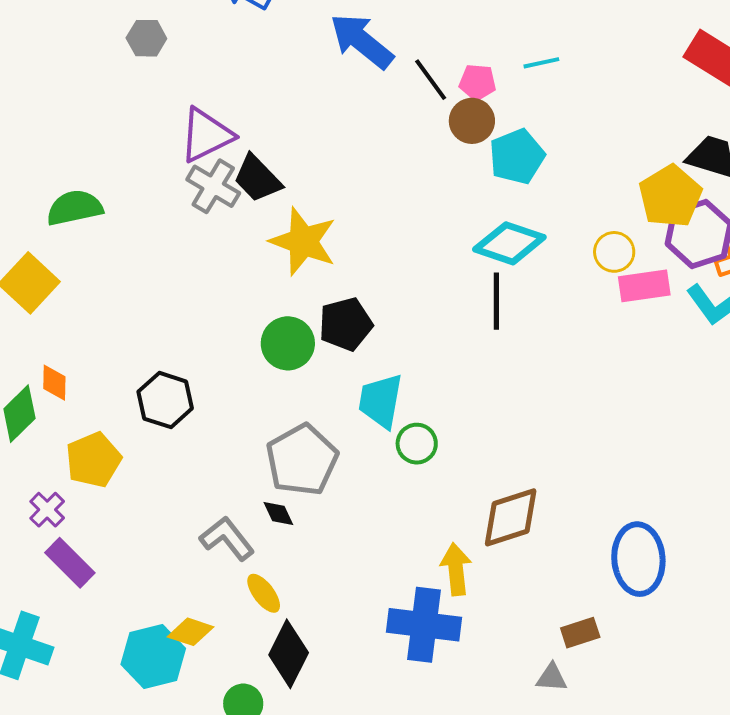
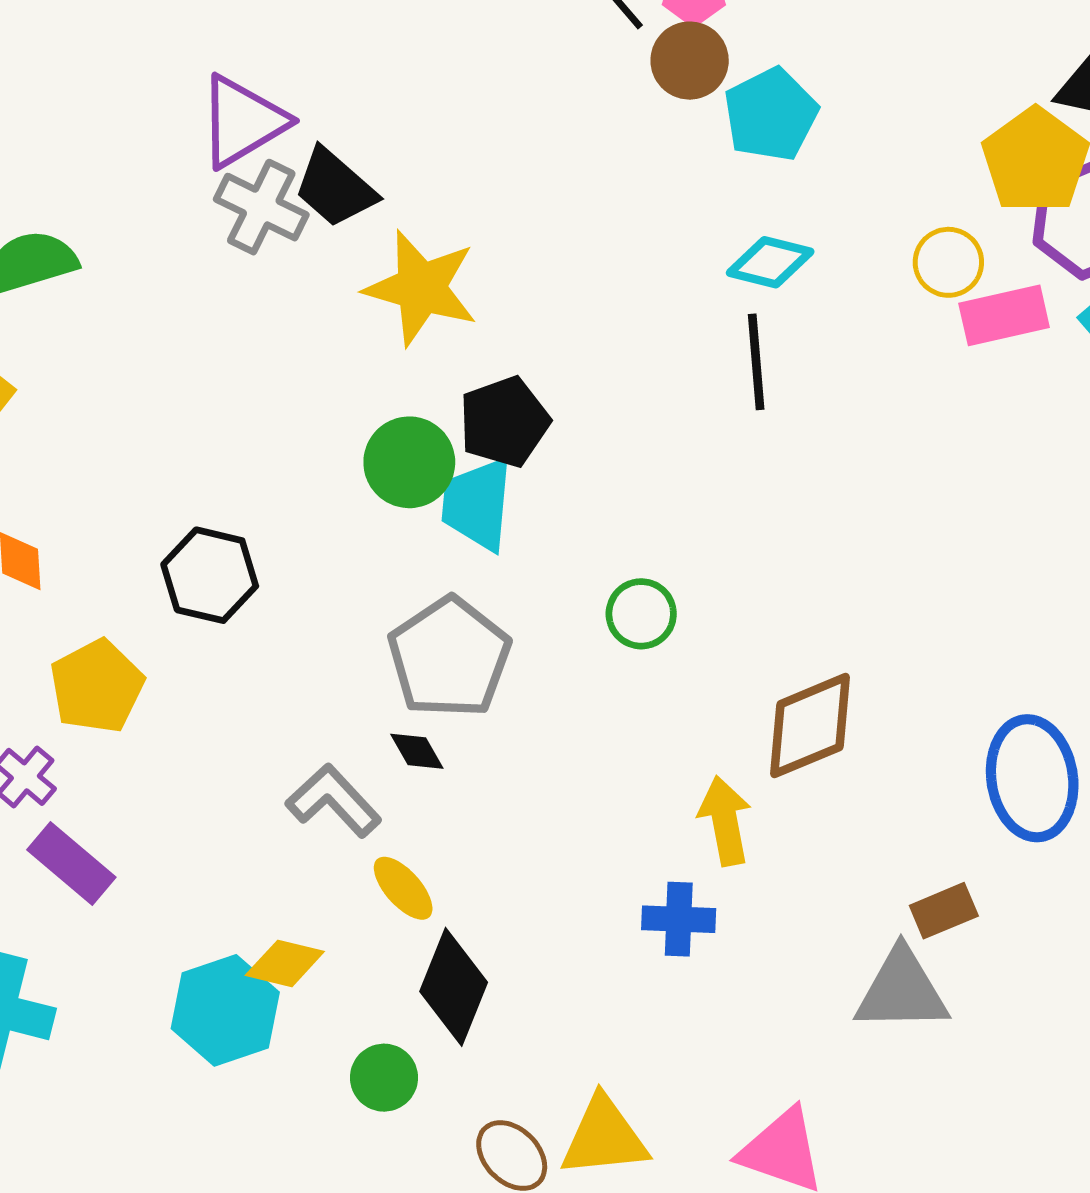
cyan diamond: (509, 243) -> (770, 262), size x0.7
cyan trapezoid: (381, 401) -> (477, 504), moved
blue cross: (424, 625) -> (679, 919), size x0.6
gray triangle: (552, 677) -> (902, 991), size x1.8

